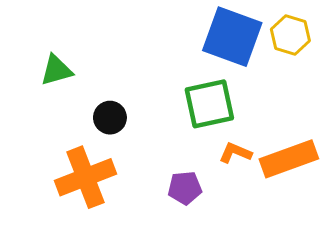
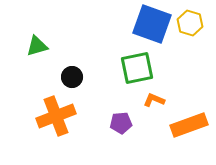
orange rectangle: (289, 159) -> (189, 125), moved

